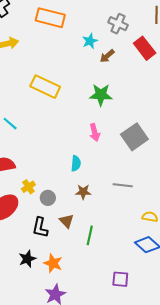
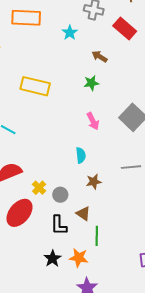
brown arrow: (107, 56) -> (100, 56), moved, turned 84
green star: (101, 95) -> (91, 83), size x0.7
green line: (90, 235) -> (97, 236), moved

